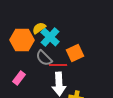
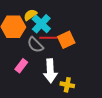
red line: (58, 65) -> (48, 38), moved
pink rectangle: (19, 78) -> (21, 66), moved

